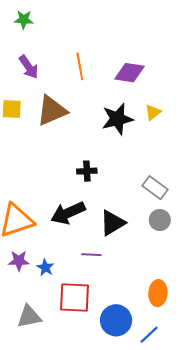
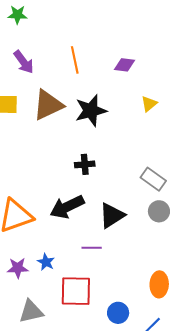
purple diamond: (129, 73) -> (125, 65), size x0.7
black star: (117, 119) -> (91, 111), moved
purple star: (19, 261) -> (18, 268), moved
blue circle: (116, 320) -> (118, 313), size x0.7

